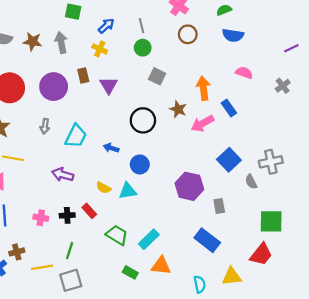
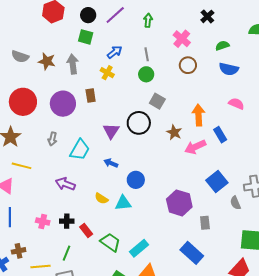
purple triangle: (109, 85) -> (111, 131), moved
black circle: (143, 120) -> (139, 123), moved
red rectangle: (89, 211) -> (86, 231), moved

